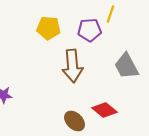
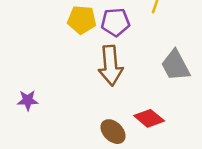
purple pentagon: (90, 30) -> (115, 22), moved

